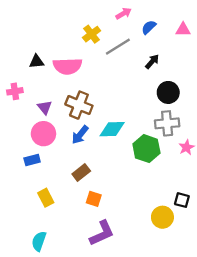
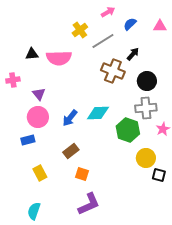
brown cross: (79, 105) -> (113, 71), moved
yellow circle: (162, 217) -> (146, 158), moved

